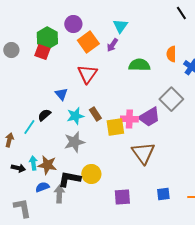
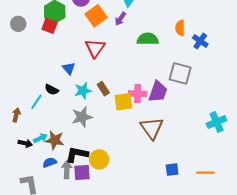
gray square: (171, 99) -> (180, 73), turned -30
black semicircle: (44, 115) -> (52, 90), turned -112
purple trapezoid: (149, 117) -> (158, 92), turned -40
cyan arrow: (33, 163) -> (40, 138), turned 72
yellow circle: (91, 174) -> (99, 159), moved
purple square: (122, 197) -> (82, 173), moved

